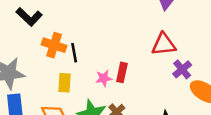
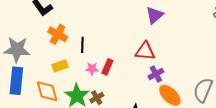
black line: (74, 53) -> (82, 45), moved
yellow rectangle: (65, 83) -> (60, 66), turned 56

